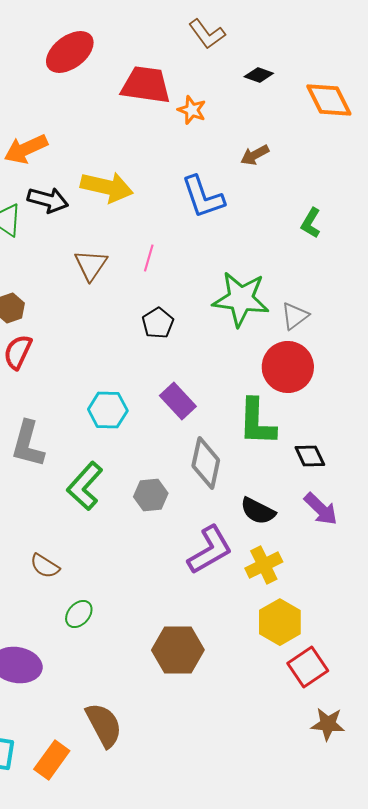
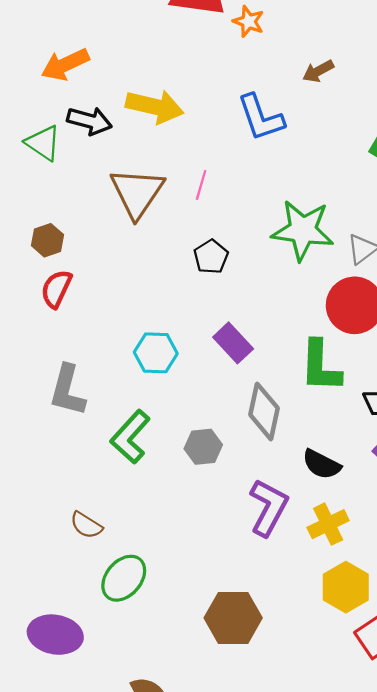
brown triangle: (91, 265) -> (137, 193), size x1.5
purple L-shape: (210, 550) -> (268, 507), turned -32
green ellipse: (79, 614) -> (124, 578), size x1.5

